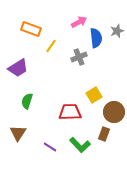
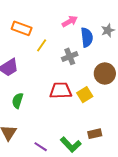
red trapezoid: (70, 112) -> (61, 91), moved
brown circle: (114, 112) -> (105, 73), moved
brown rectangle: (104, 134) -> (95, 134), turned 56

